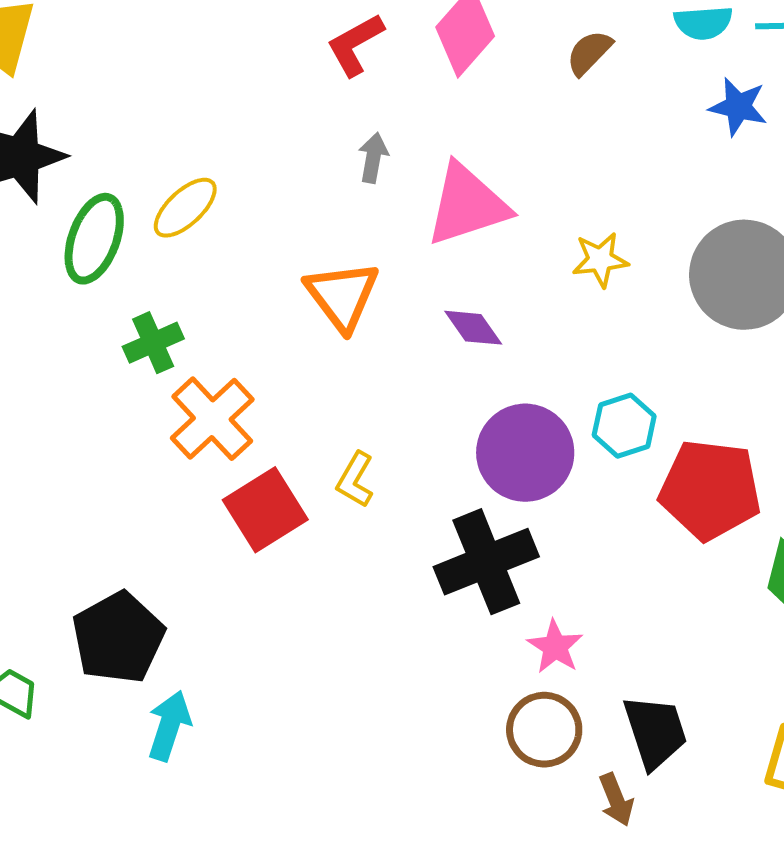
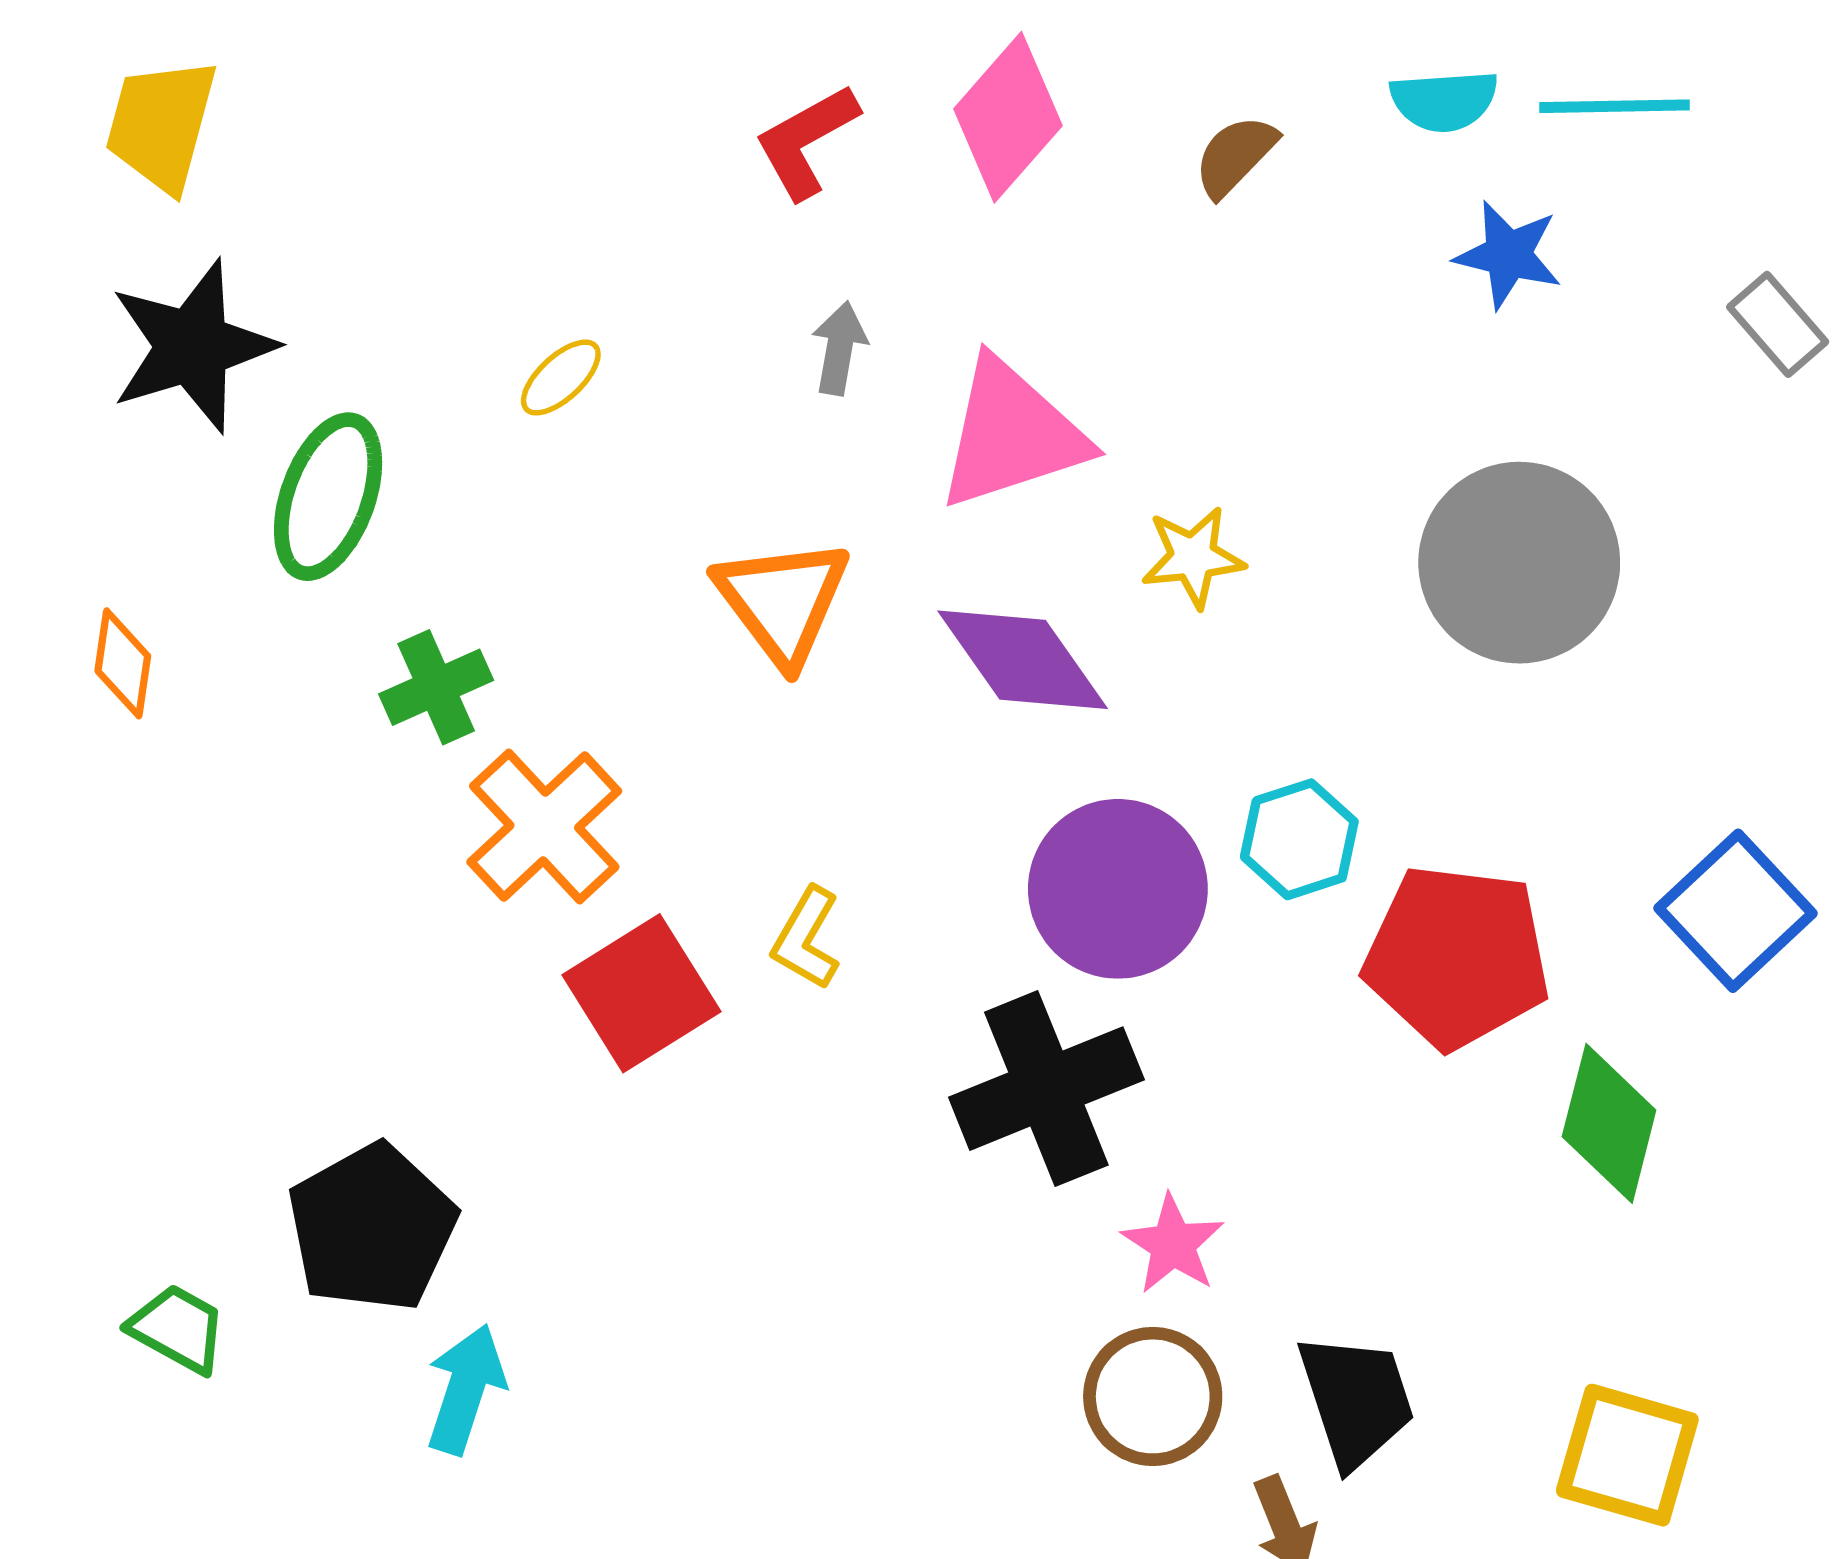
yellow ellipse: (185, 208) -> (561, 378), moved, size x0.7
yellow star: (600, 260) -> (1193, 557), moved
purple diamond: (473, 328) -> (1023, 660), size x1.6

